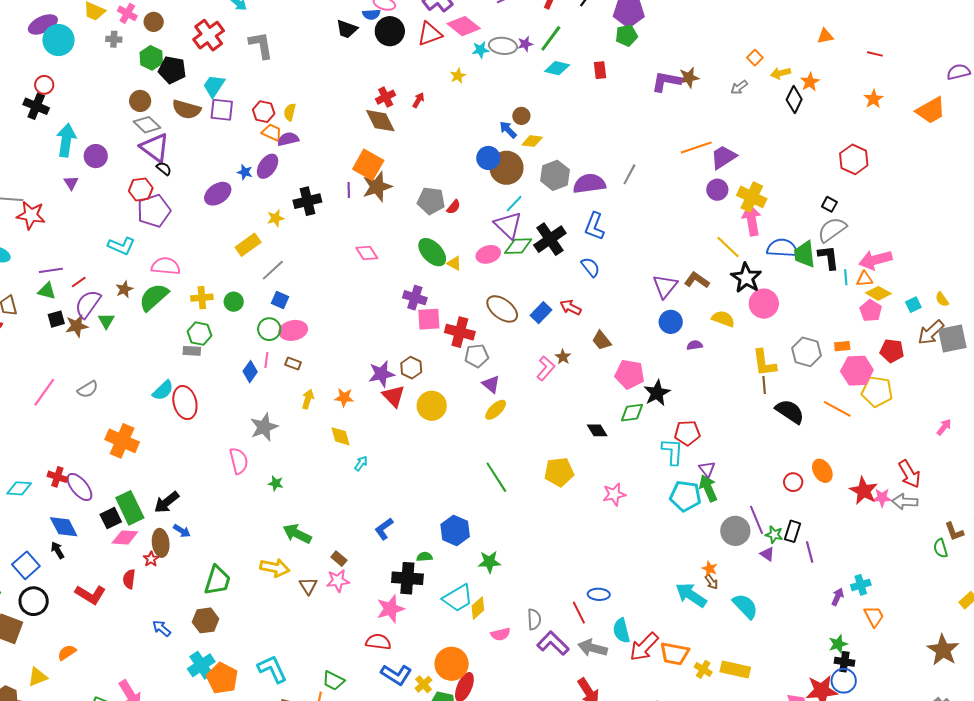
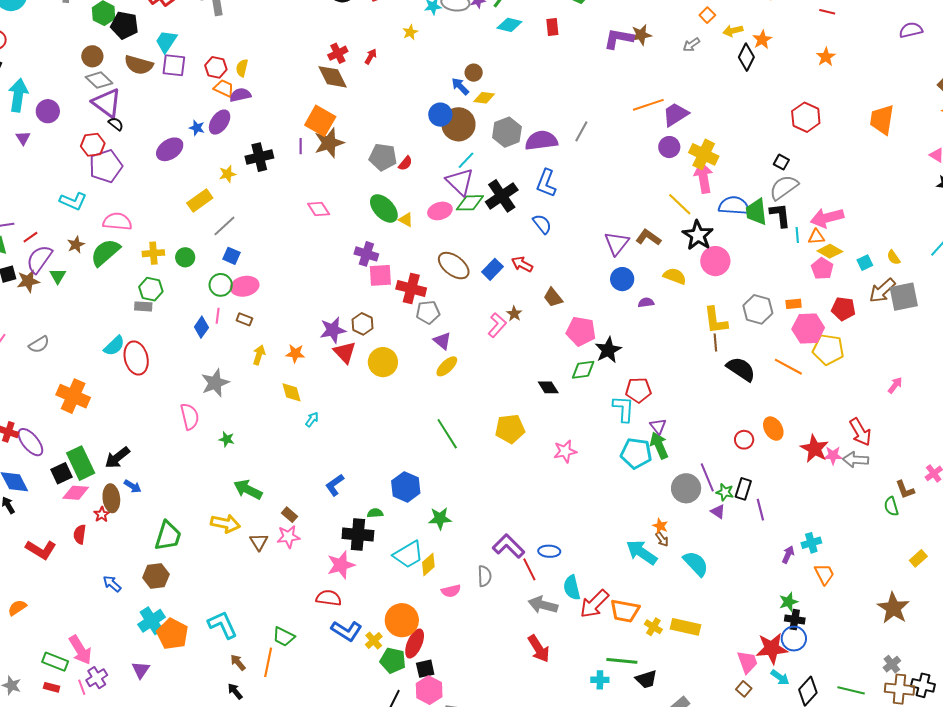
orange trapezoid: (931, 110) -> (882, 120), moved, turned 128
purple L-shape: (553, 643) -> (509, 546), moved

